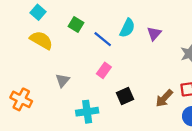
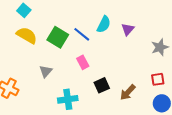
green square: (76, 25) -> (58, 37), moved, size x1.5
pink rectangle: (104, 70) -> (83, 62), turned -64
brown arrow: (164, 98) -> (128, 92), moved

